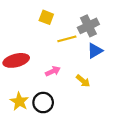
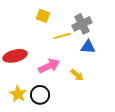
blue triangle: (95, 51) -> (88, 47), turned 35
pink arrow: (53, 71) -> (49, 66), size x1.5

